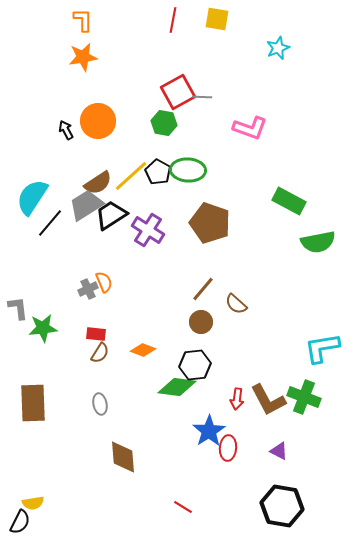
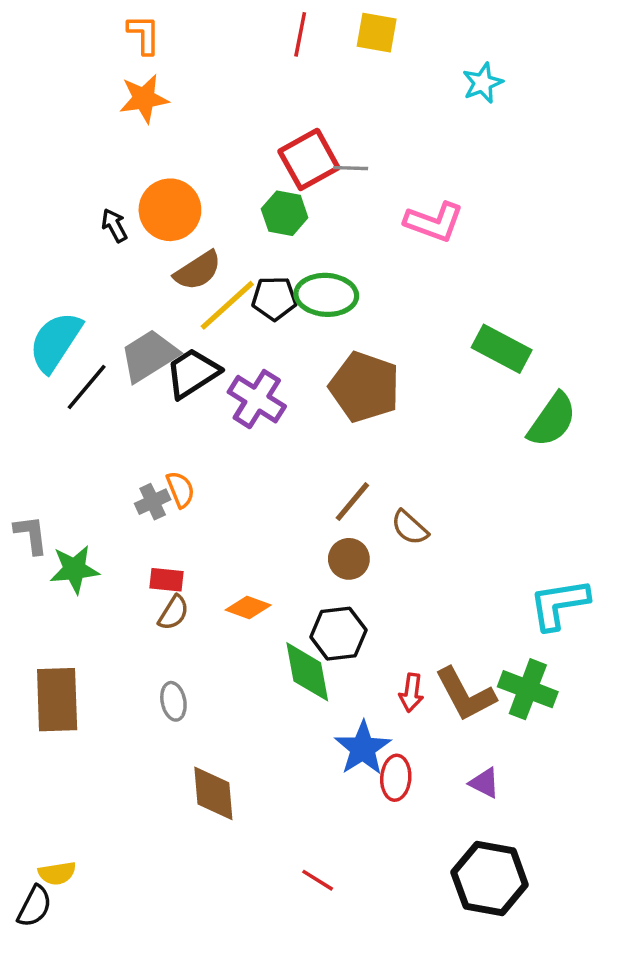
black pentagon: (158, 172) -> (274, 298), turned -30
brown semicircle: (98, 183) -> (198, 271), moved
green semicircle: (318, 242) -> (552, 420), turned -44
green diamond: (177, 387) -> (307, 672), turned 72

